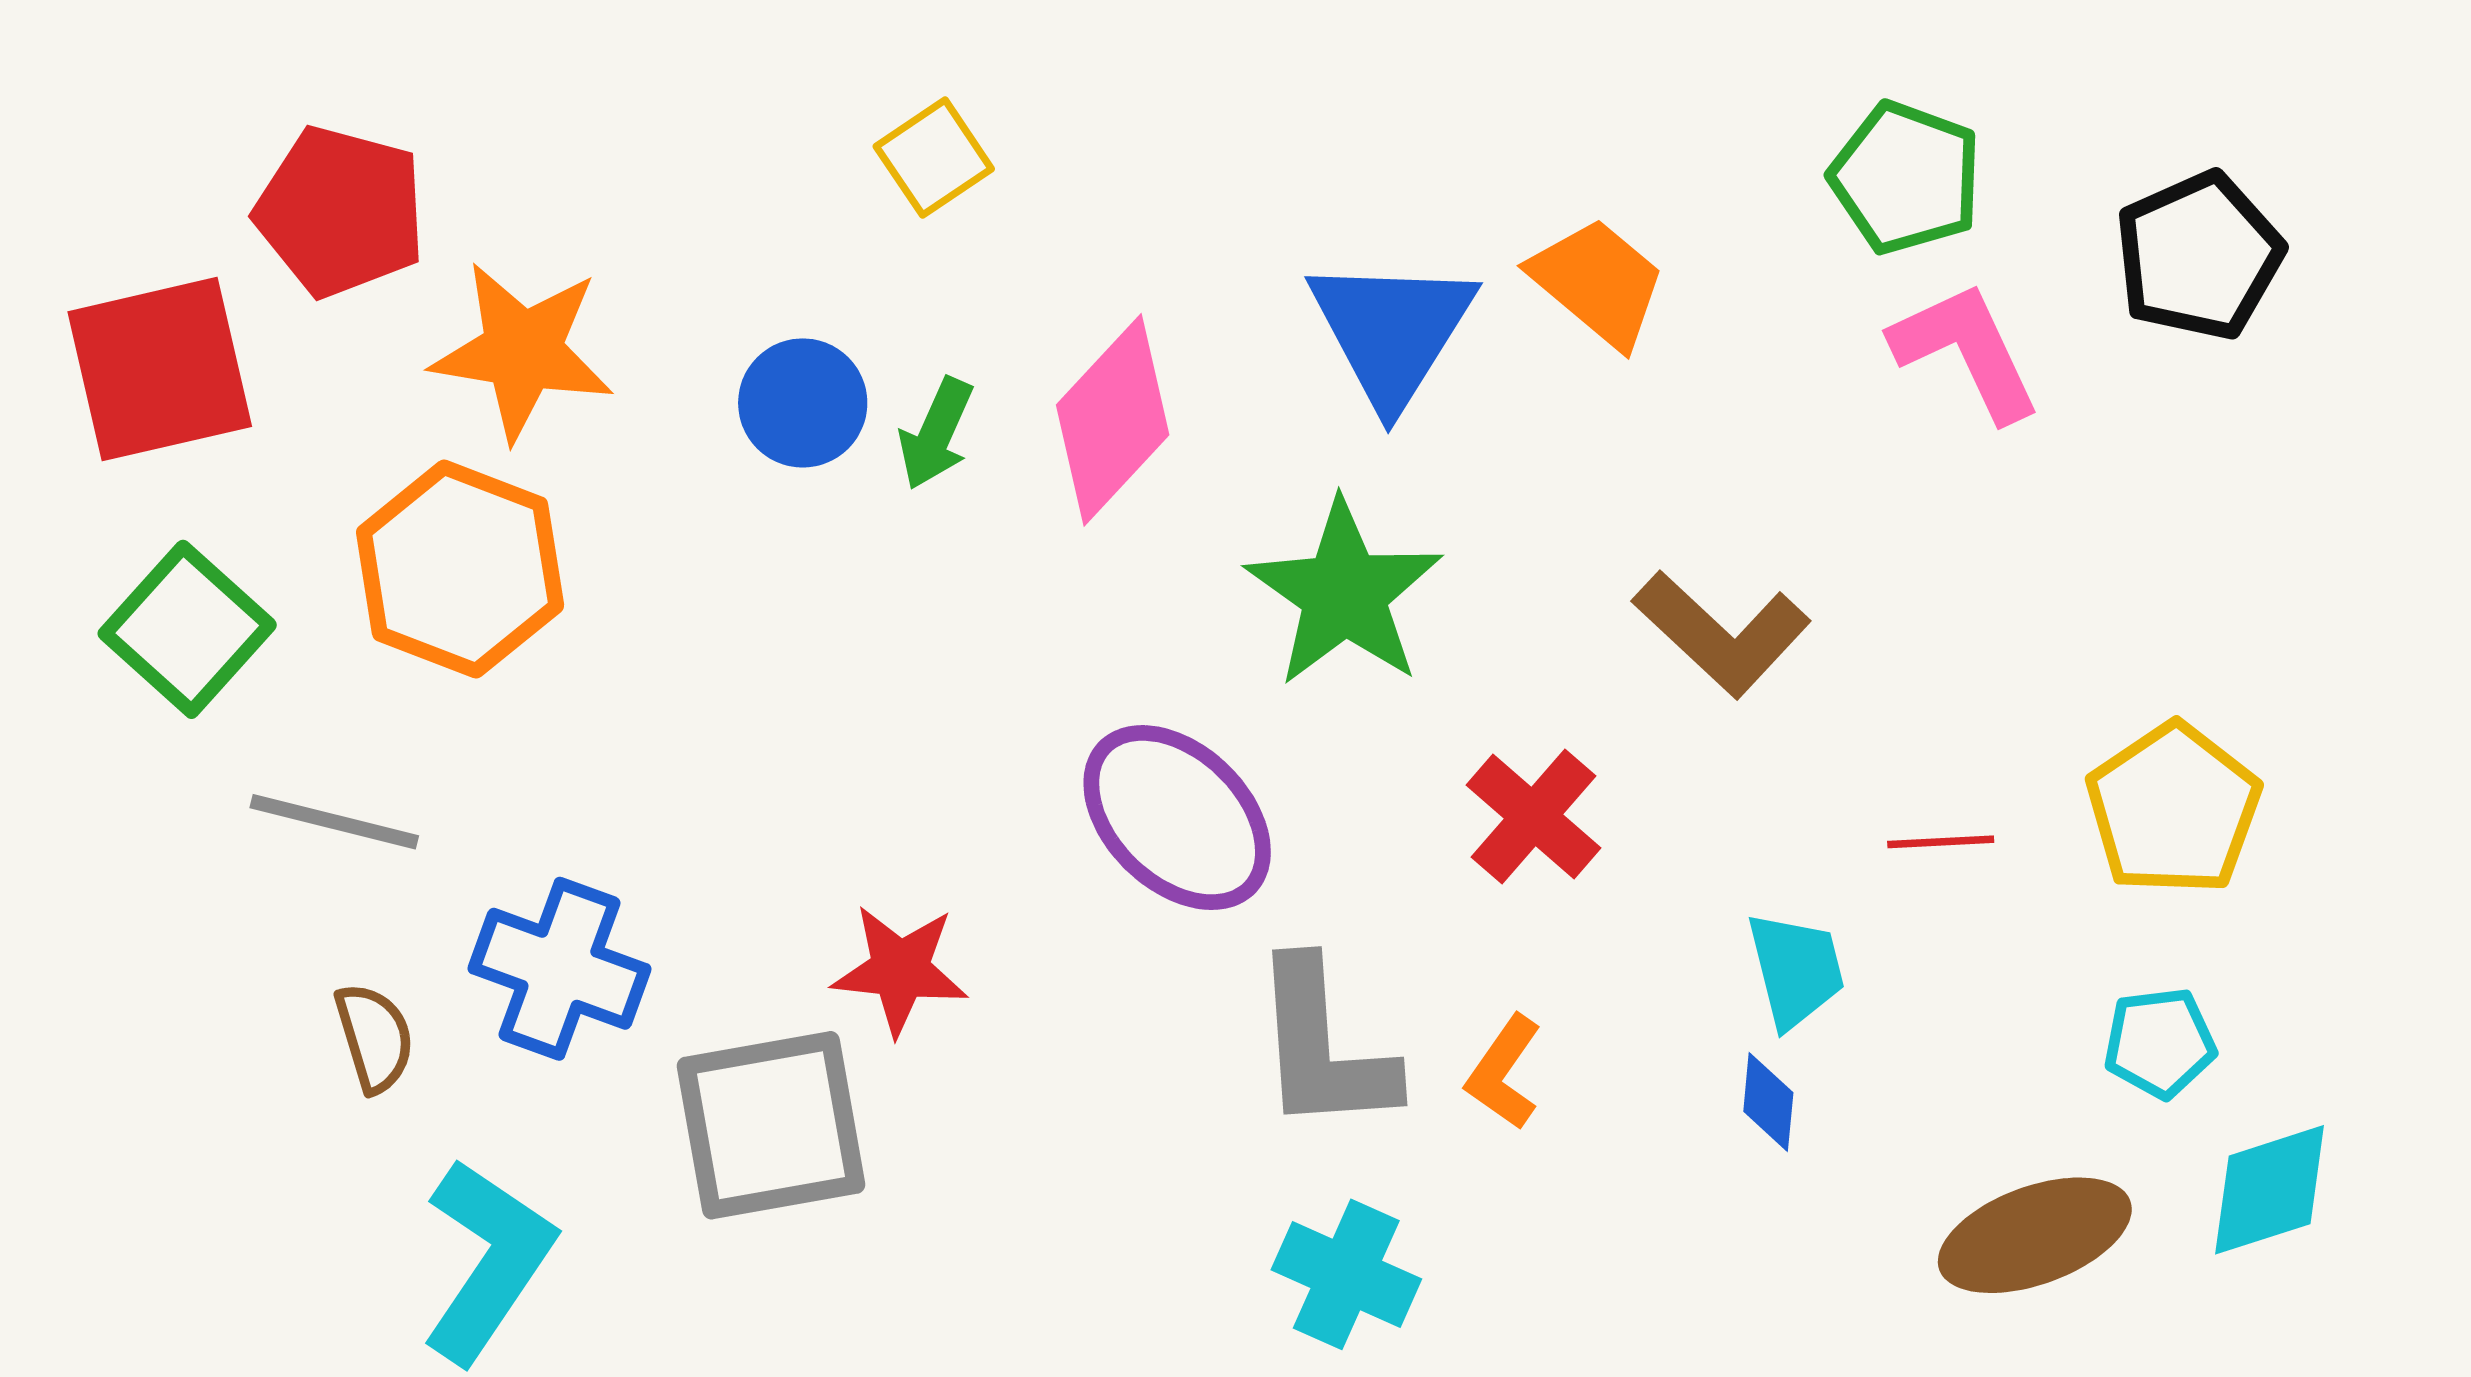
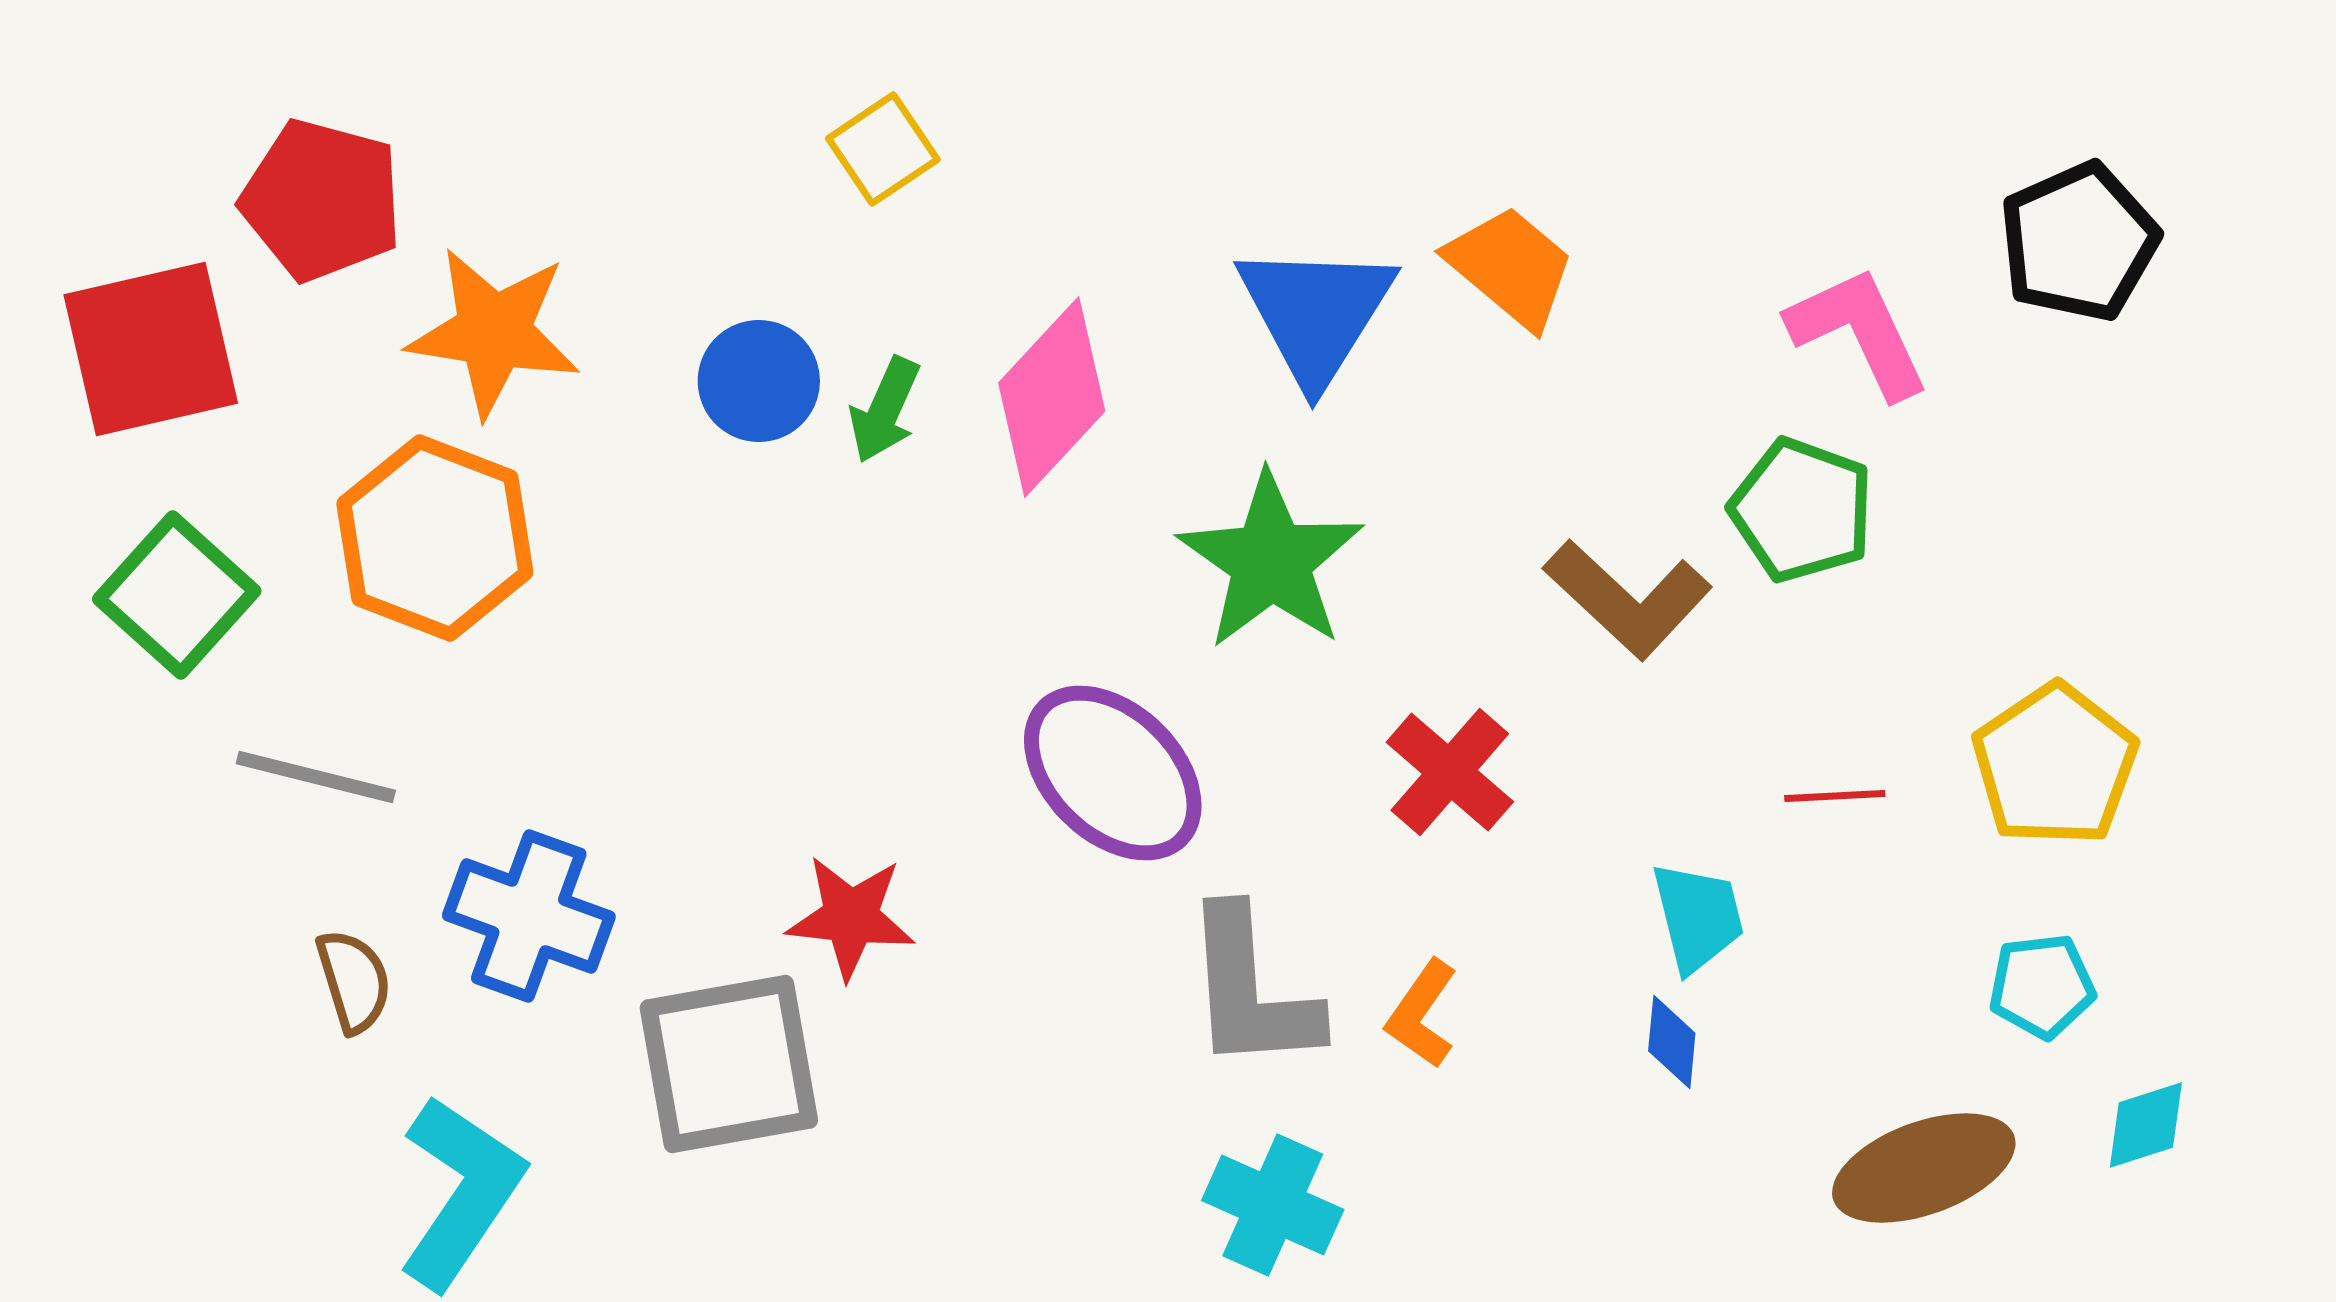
green pentagon: (1906, 178) -> (1802, 510), moved
cyan diamond: (2270, 1190) -> (2146, 1125), size x0.7

